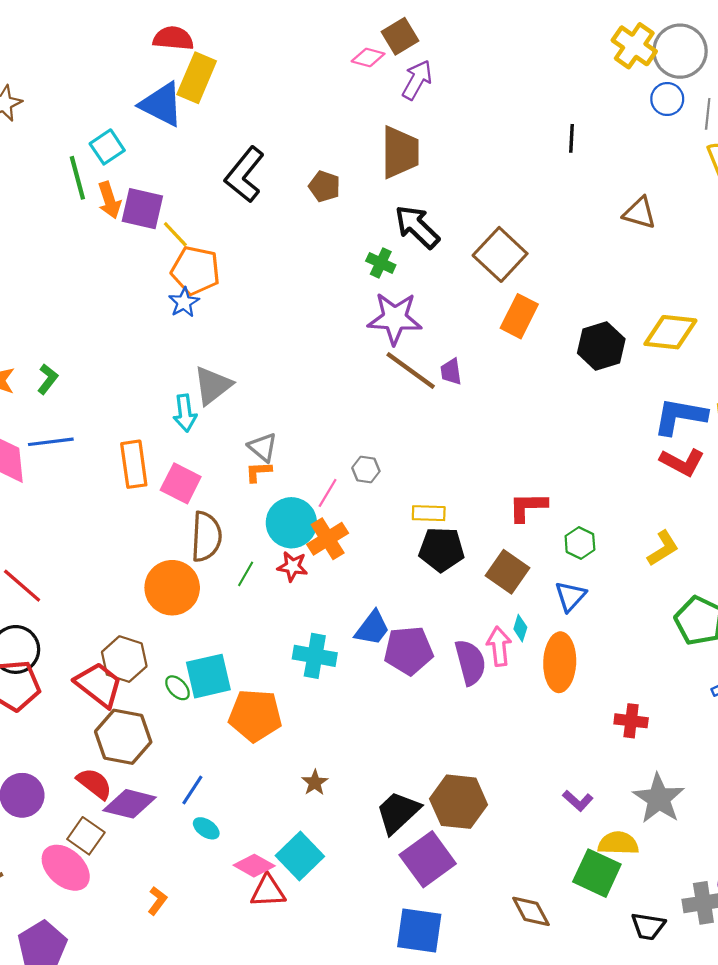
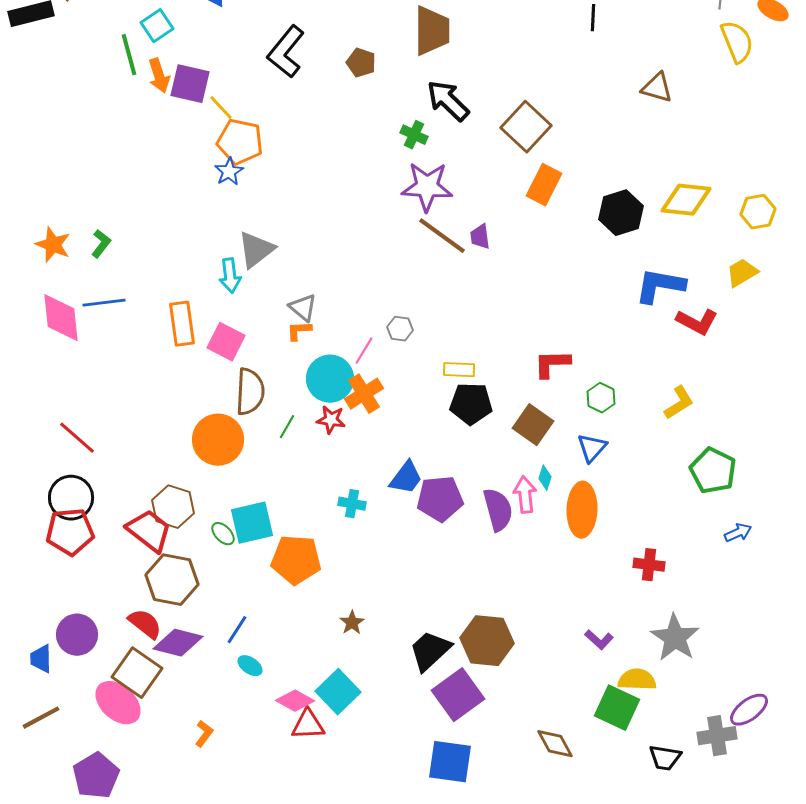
blue L-shape: (680, 416) -> (660, 286), moved
cyan cross: (315, 656) -> (352, 504), size x0.7
brown square: (86, 836) -> (137, 673), size x1.4

